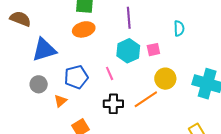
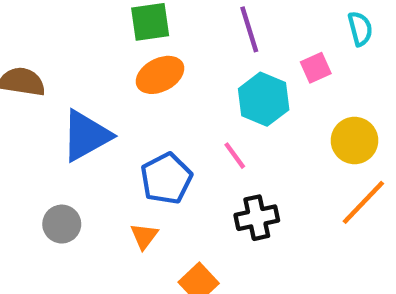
pink square: (153, 50) -> (316, 68), moved
gray circle: (39, 84) -> (62, 224), moved
orange line: (146, 99) -> (363, 202), moved

